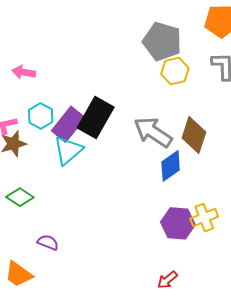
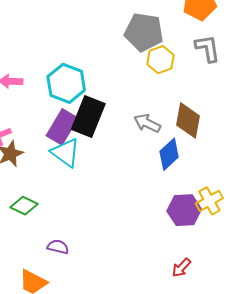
cyan hexagon: (41, 116) -> (66, 83), moved, size x1.5
gray arrow: (153, 132) -> (147, 123), size x0.7
cyan triangle: (68, 150) -> (65, 153), turned -36

